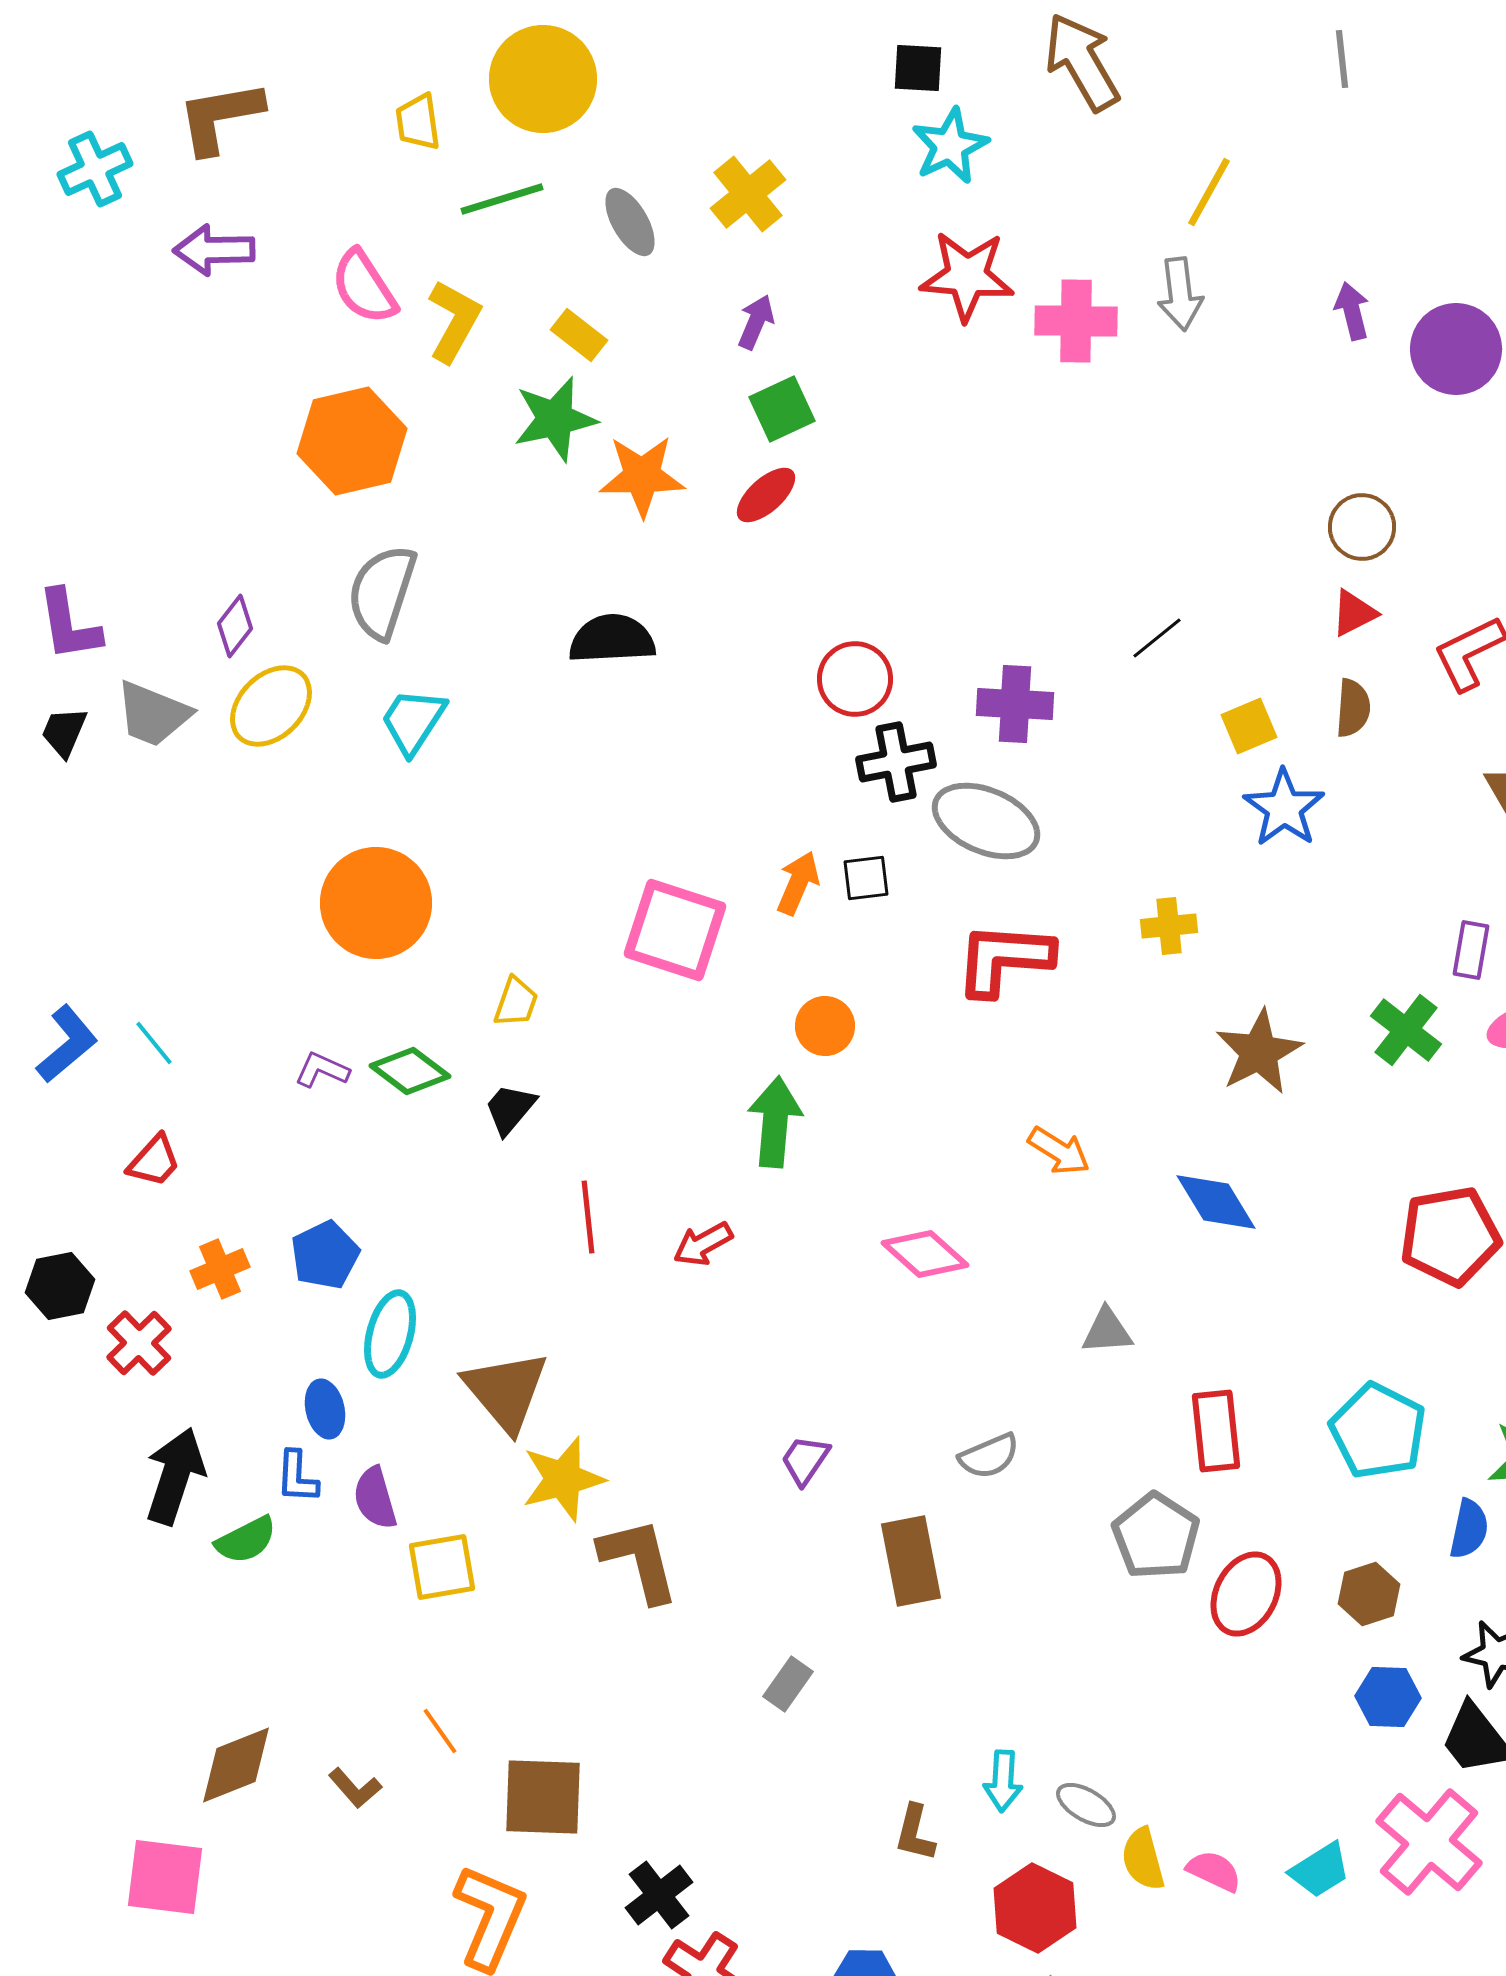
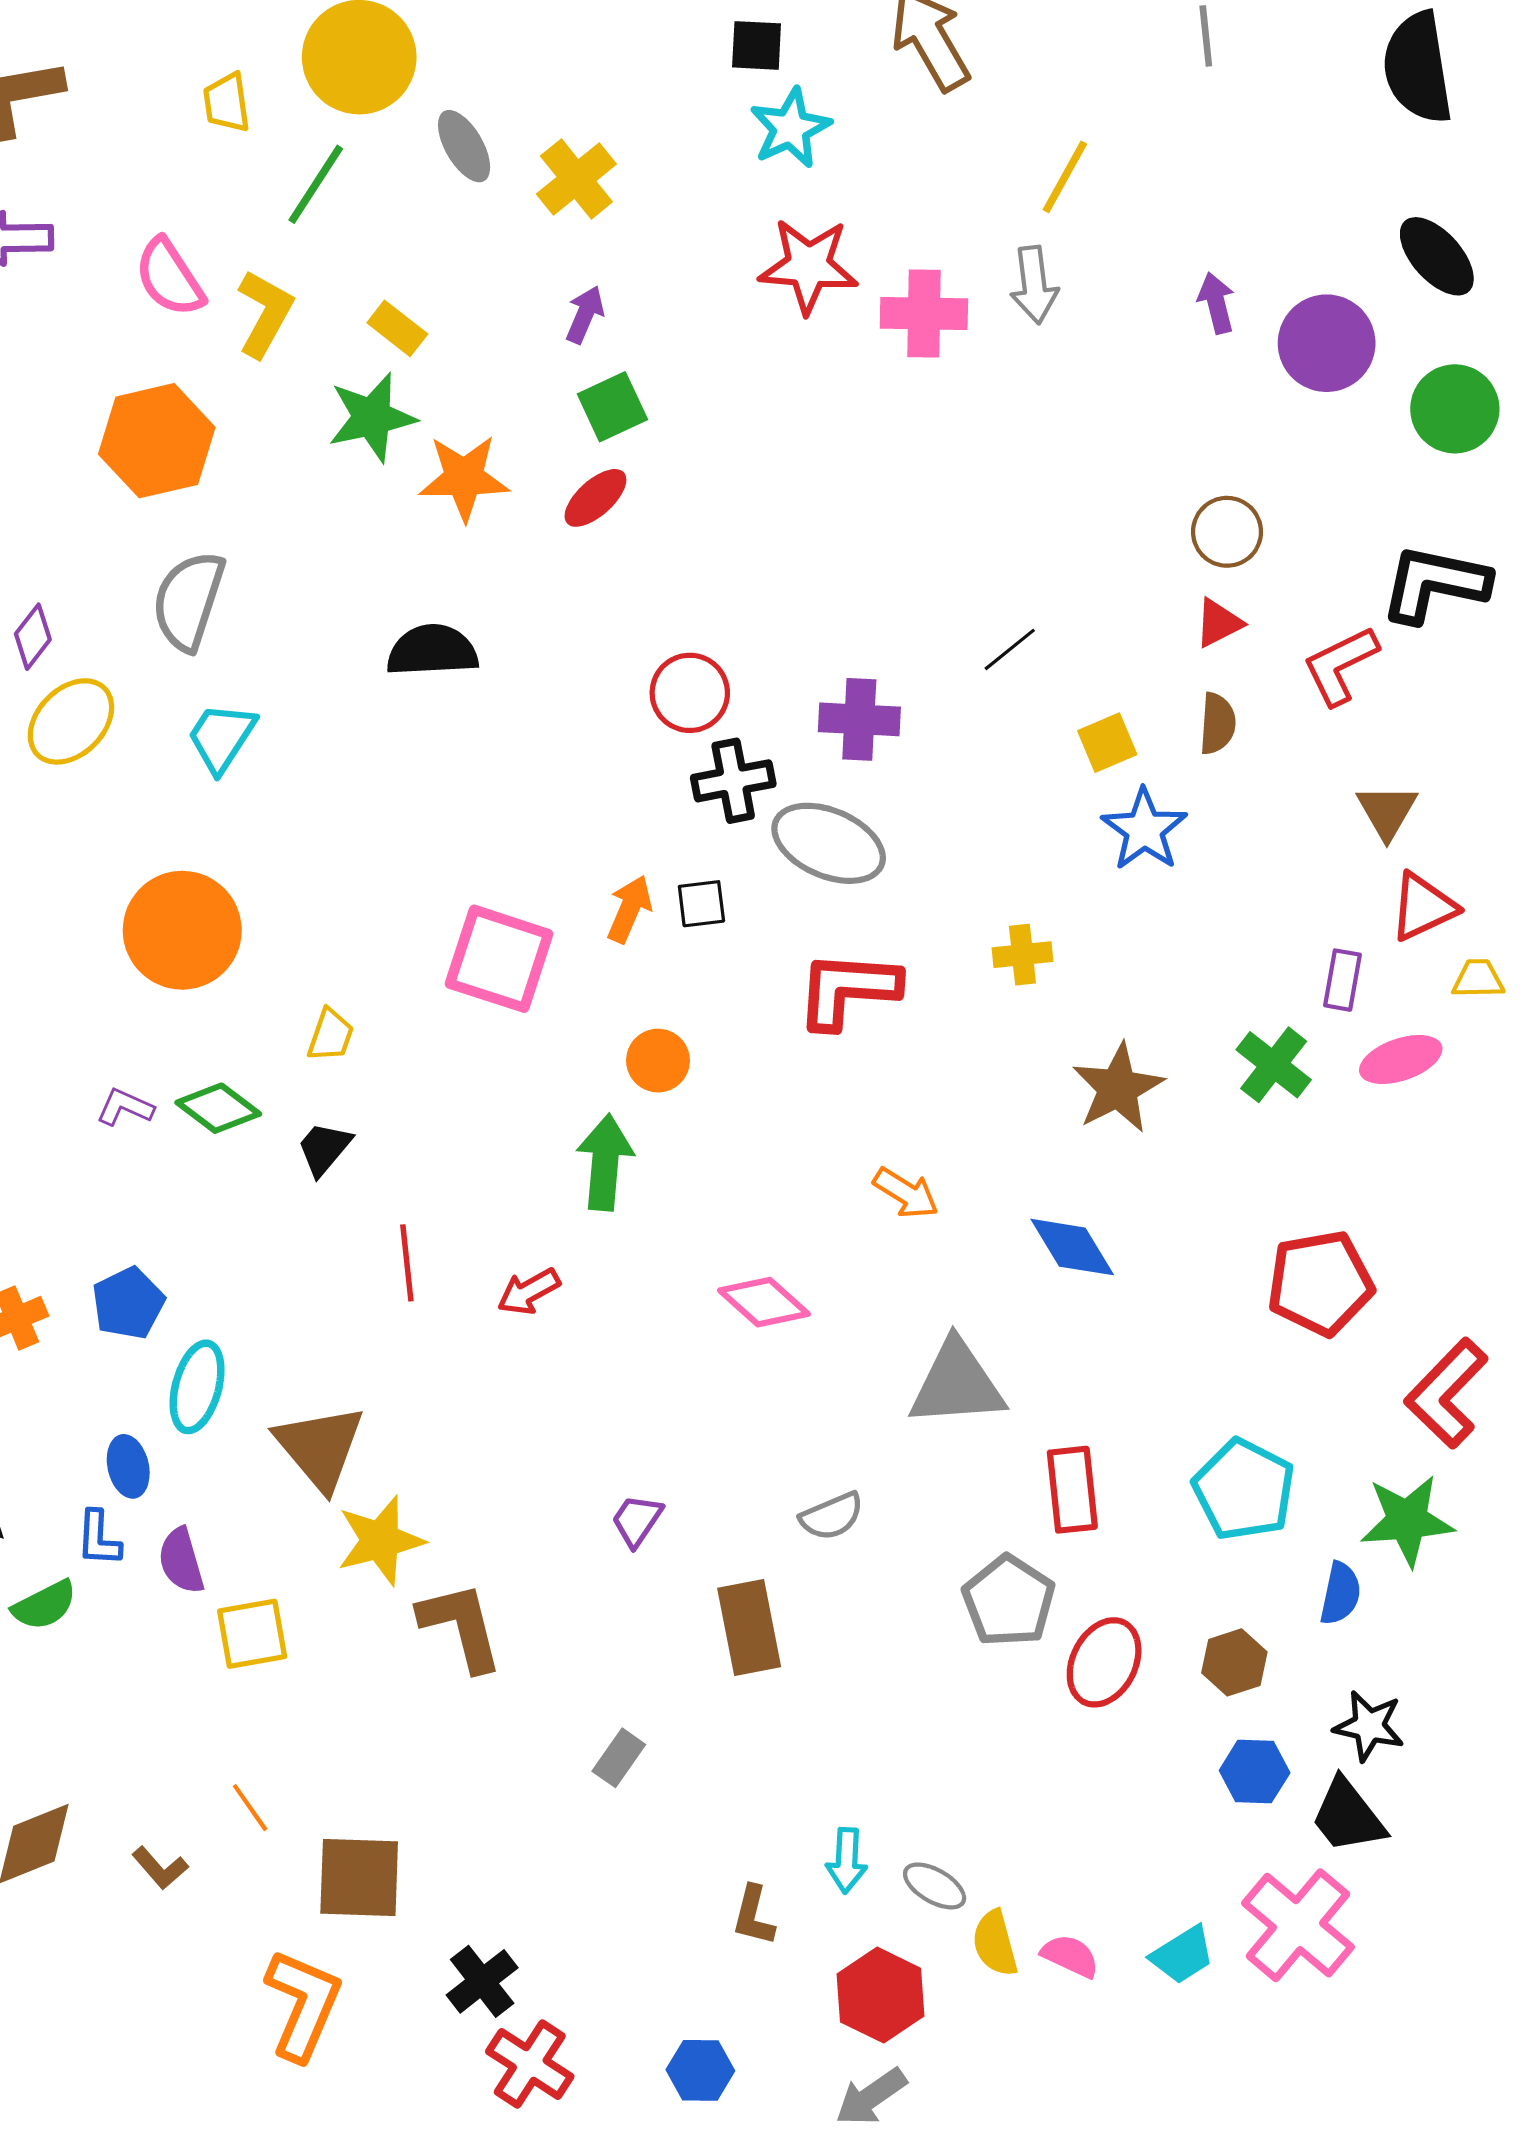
green line: (502, 199) -> (316, 184), turned -40
gray ellipse: (630, 222) -> (464, 146), moved
gray triangle: (1107, 1331) -> (957, 1384), size x1.8

